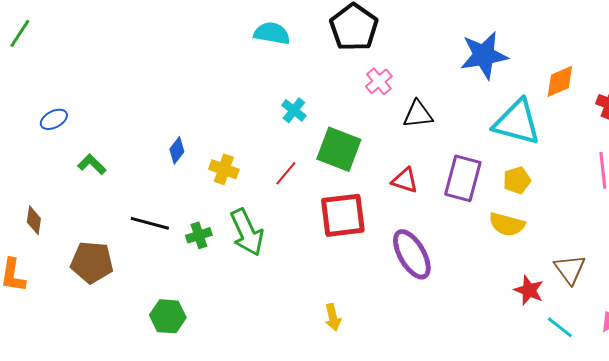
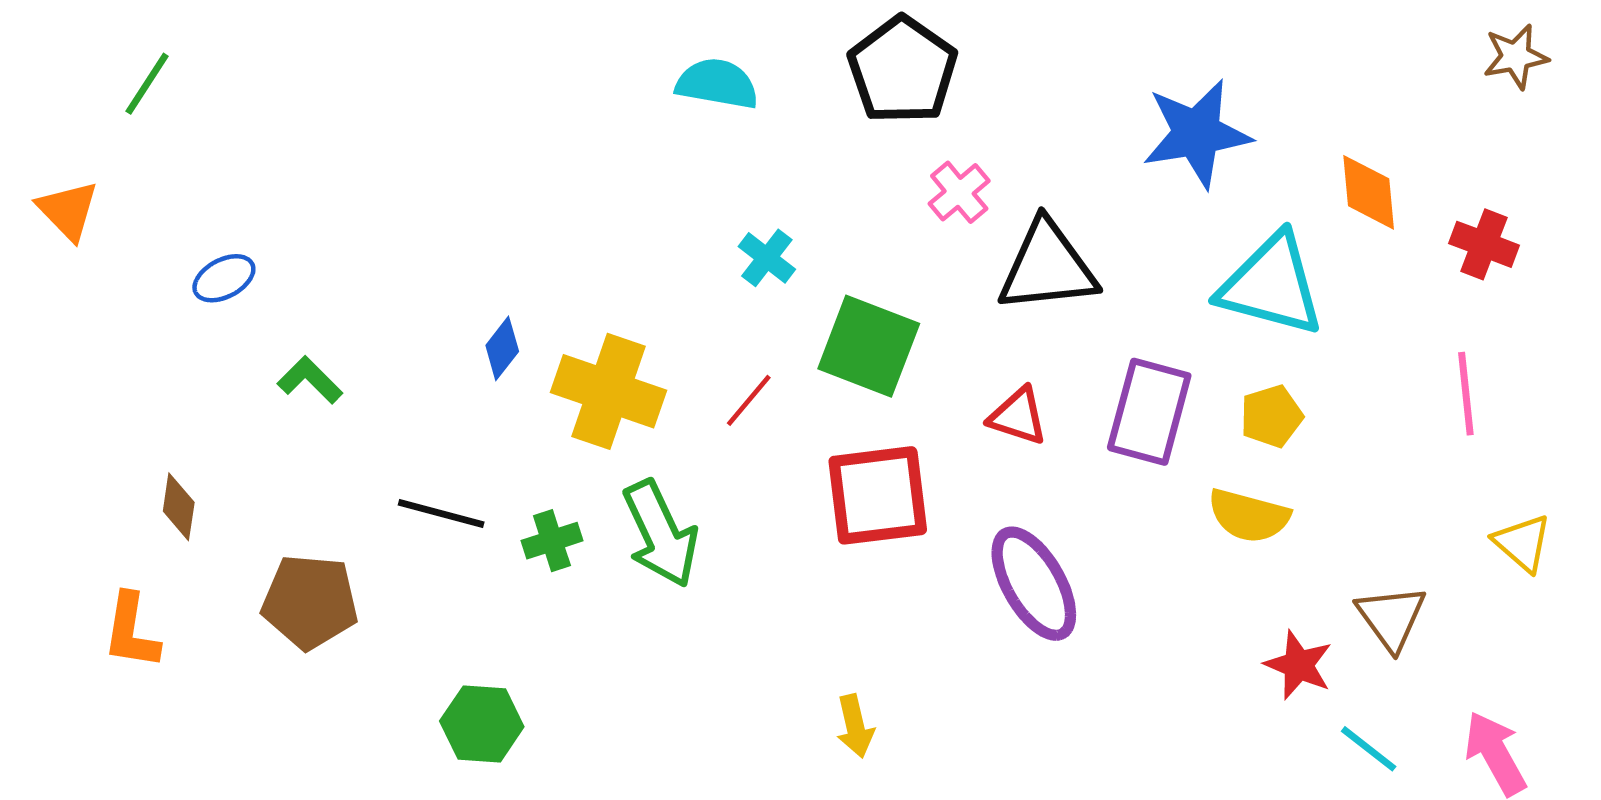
orange diamond: (560, 81) -> (1369, 192), turned -72
black triangle: (418, 114) -> (1047, 267), size x1.5
yellow cross: (224, 169) -> (609, 391), size x1.6

